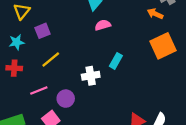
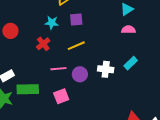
red cross: (14, 68) -> (43, 44), turned 32
purple circle: (66, 99) -> (80, 74), moved

